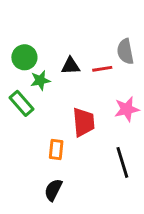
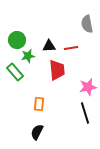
gray semicircle: (125, 52) -> (87, 24), moved
pink star: (127, 109) -> (88, 87), moved
red trapezoid: (84, 122) -> (57, 70), moved

